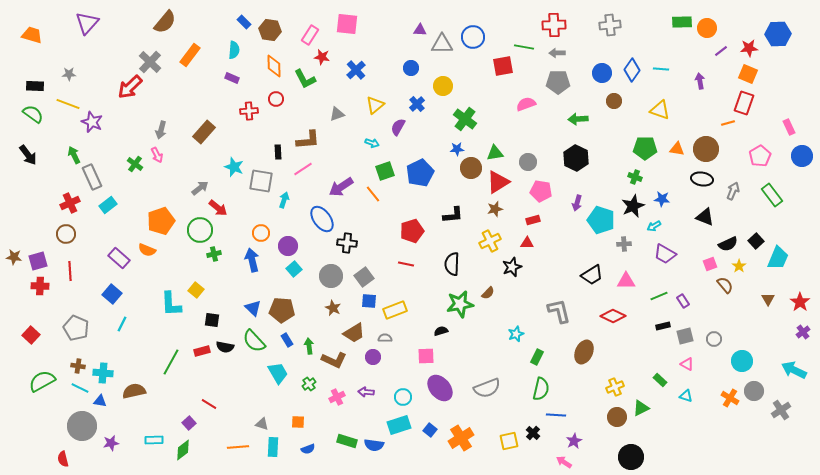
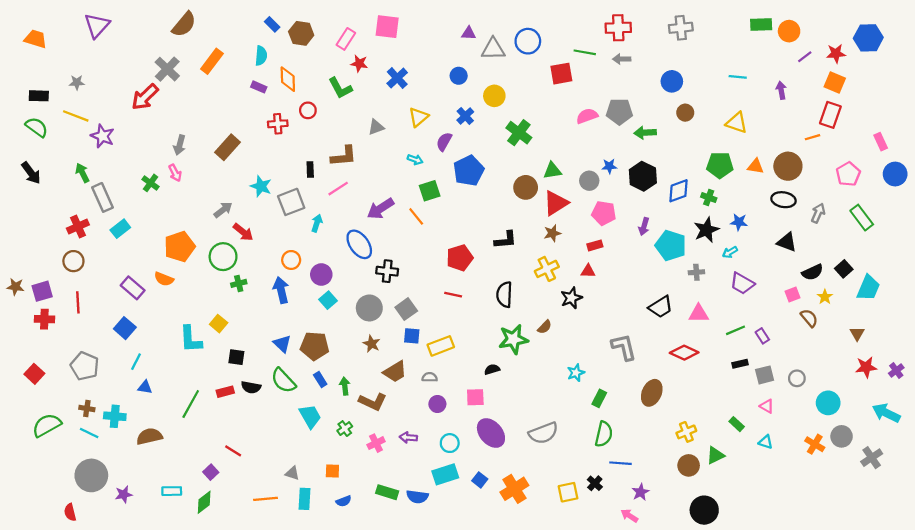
orange diamond: (274, 66) -> (288, 79), moved
blue diamond: (632, 70) -> (679, 191), moved, turned 35
gray pentagon: (558, 82) -> (619, 111), moved
blue star: (457, 149) -> (609, 166), moved
blue pentagon: (420, 173) -> (469, 171), moved
gray square: (261, 181) -> (291, 202), turned -30
red star: (800, 302) -> (866, 367), moved, turned 30
purple circle: (373, 357) -> (437, 404), moved
blue triangle: (100, 401) -> (145, 387), moved

